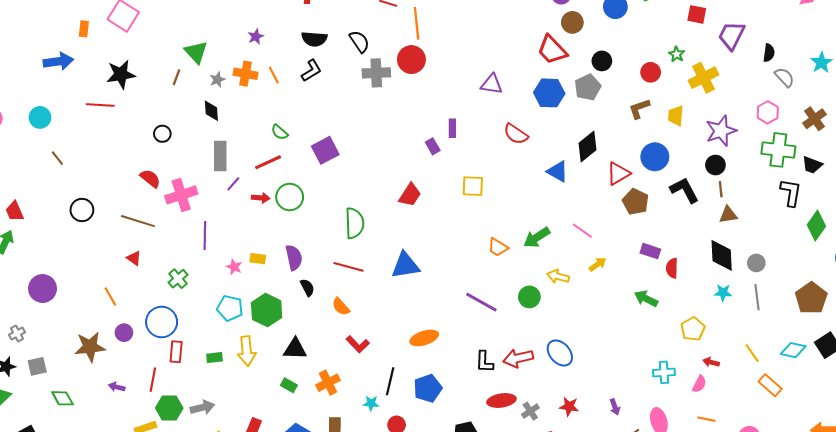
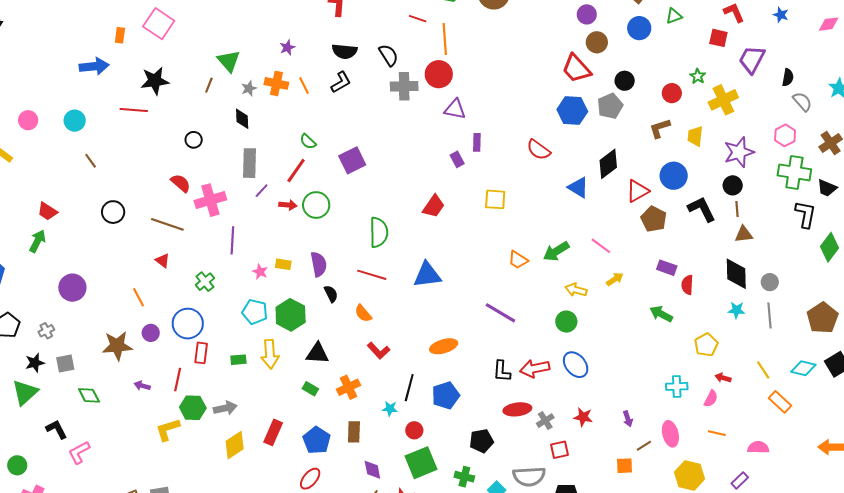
purple triangle: (492, 84) -> (455, 109), moved
red line: (268, 162) -> (296, 171), turned -32
red trapezoid: (15, 211) -> (47, 211), turned -35
green circle: (529, 297) -> (566, 322), moved

